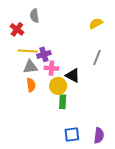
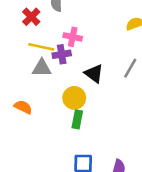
pink cross: (51, 68) -> (73, 37), moved
black triangle: (73, 75) -> (94, 74), moved
orange semicircle: (31, 85) -> (23, 107), moved, turned -64

